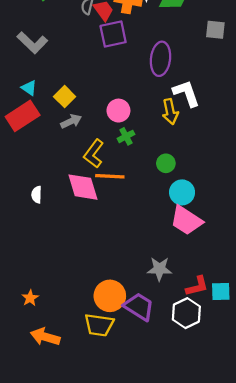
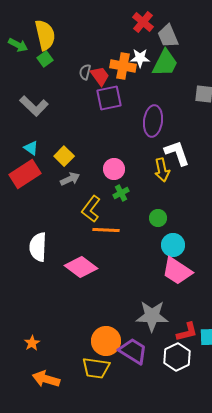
pink diamond: (83, 187) -> (81, 267), moved, turned -36
white semicircle: (37, 195) -> (38, 247), size x1.8
gray star: (159, 269) -> (152, 316), size x1.4

